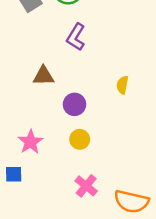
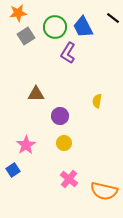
purple L-shape: (76, 37) -> (68, 53), moved
blue square: (14, 174) -> (13, 170), turned -32

